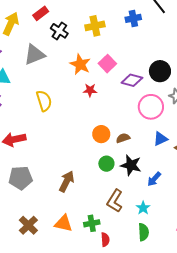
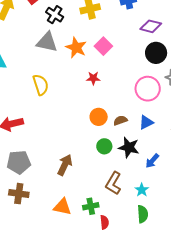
gray triangle: (34, 55) -> (47, 42), moved, turned 35
purple diamond: (132, 80) -> (151, 26), moved
red star: (90, 90) -> (93, 78), moved
blue triangle: (161, 139) -> (146, 122), moved
brown cross: (28, 225) -> (19, 194), moved, turned -36

